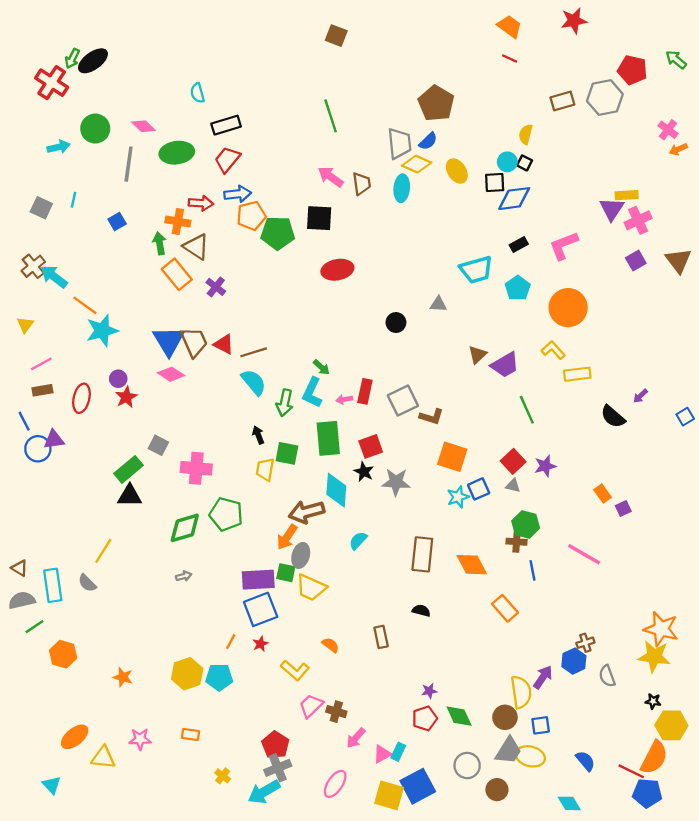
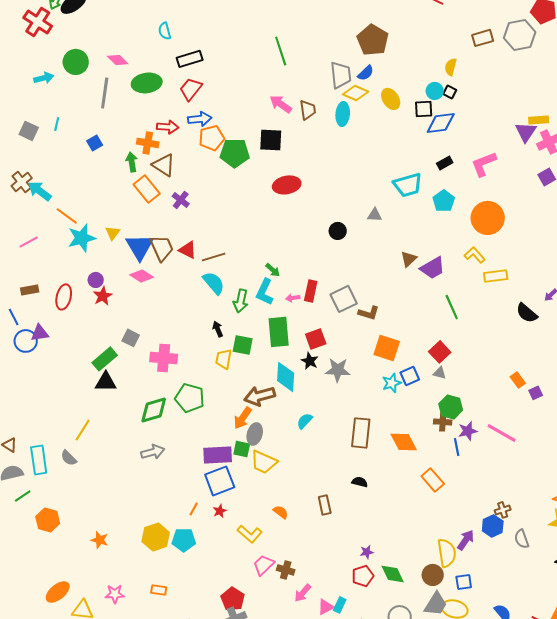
yellow triangle: (25, 325) -> (113, 233), moved
pink line: (41, 364) -> (29, 242), moved
purple star: (545, 466) -> (468, 431), moved
gray arrow: (184, 576) -> (153, 452), size x1.6

